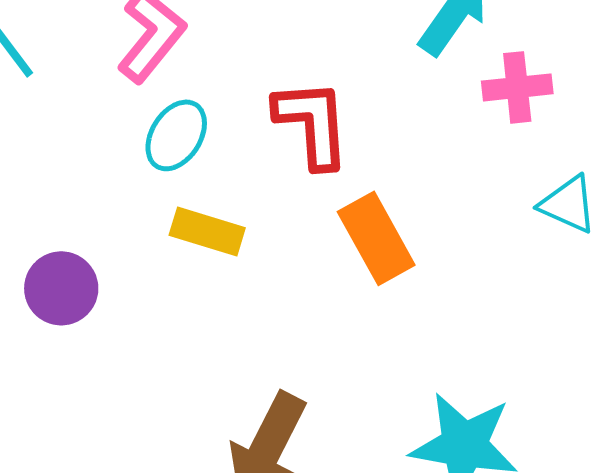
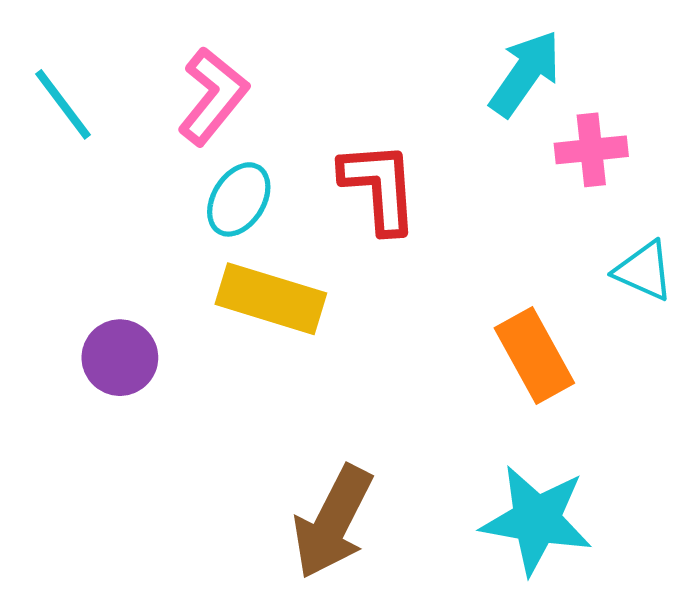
yellow rectangle: (207, 231) -> (271, 299), size x1.4
orange rectangle: (376, 238) -> (534, 356), moved

